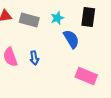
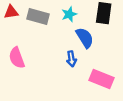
blue arrow: (34, 58) -> (71, 59), moved

